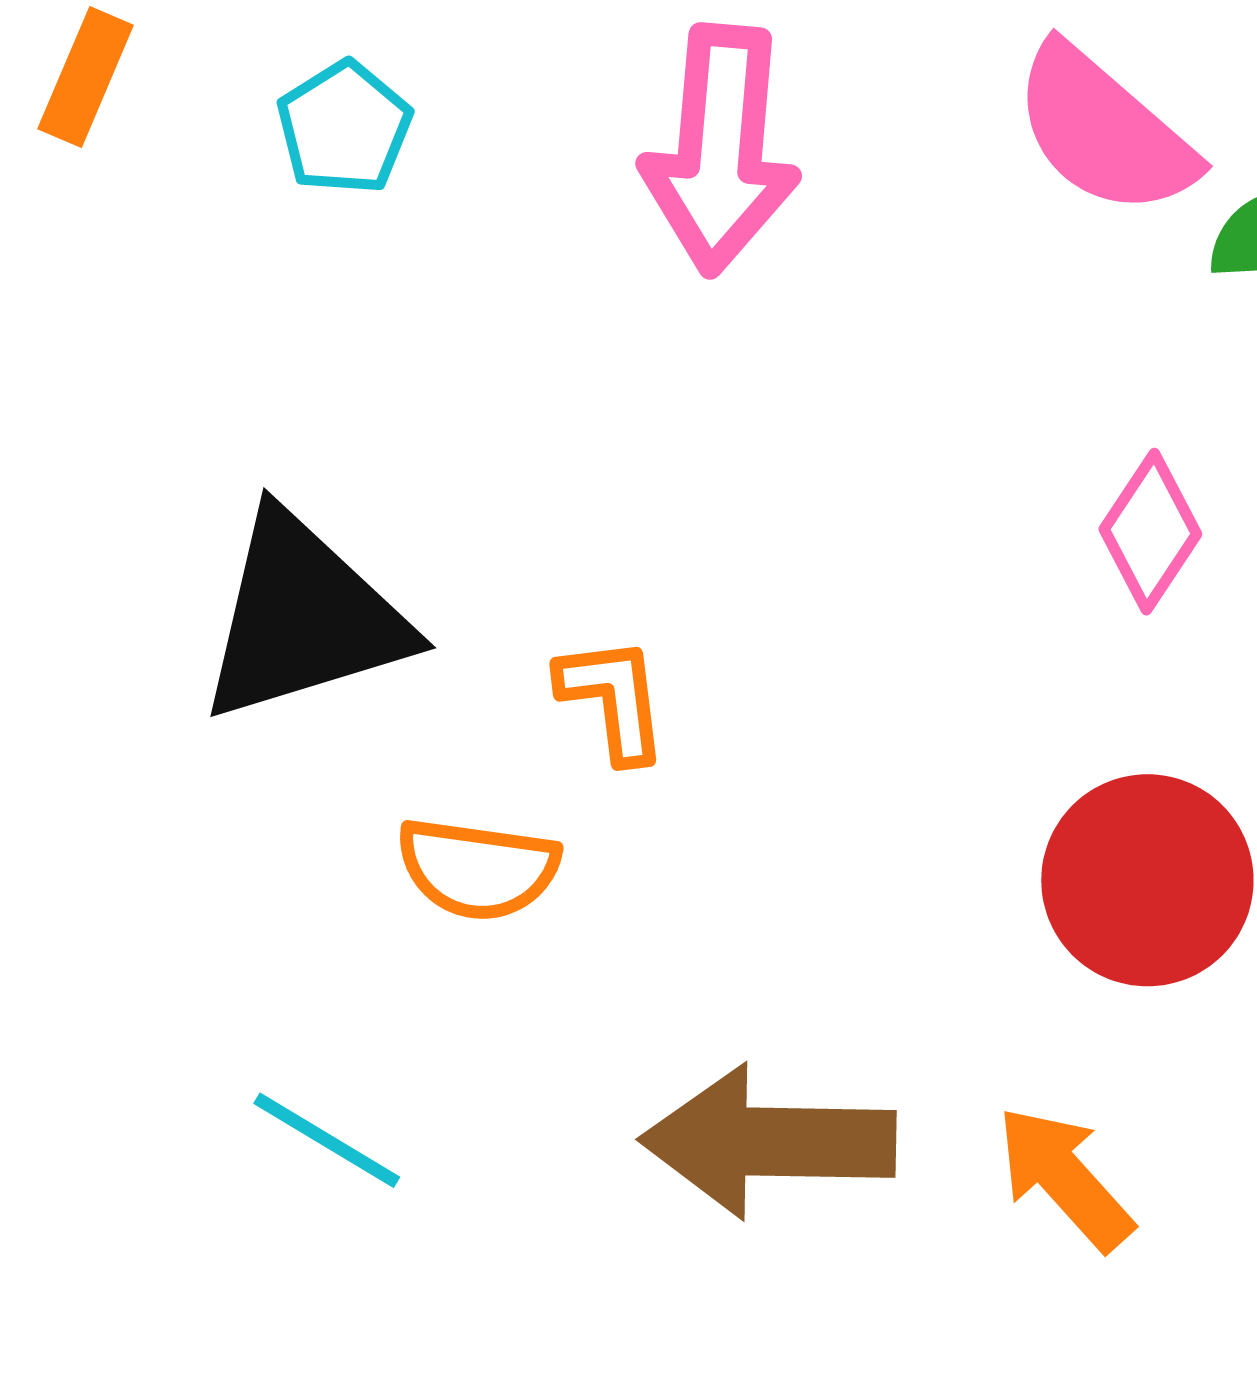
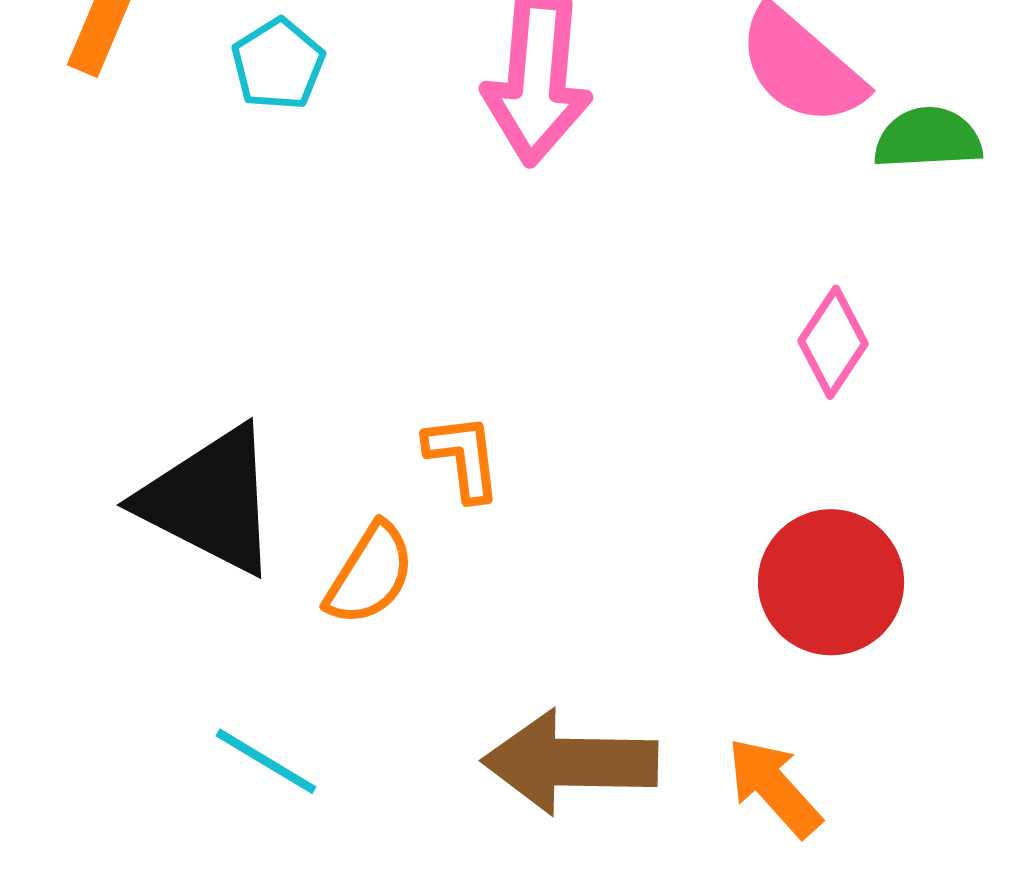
black triangle: (303, 617) -> (210, 500), moved, turned 44
orange semicircle: (478, 869) -> (370, 574), turned -66

